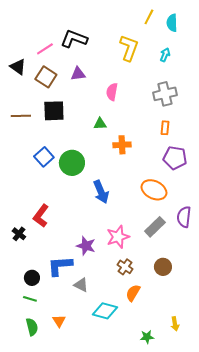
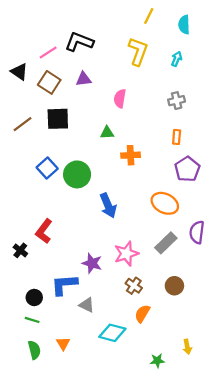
yellow line: (149, 17) -> (149, 16), moved
gray cross: (165, 94) -> (177, 101), size x0.7
brown line: (21, 116) -> (22, 124), turned -36
purple pentagon: (175, 158) -> (187, 169), turned 30

